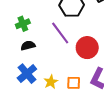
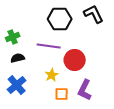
purple line: (60, 33) -> (49, 46), turned -45
yellow star: (51, 82) -> (52, 75), moved

